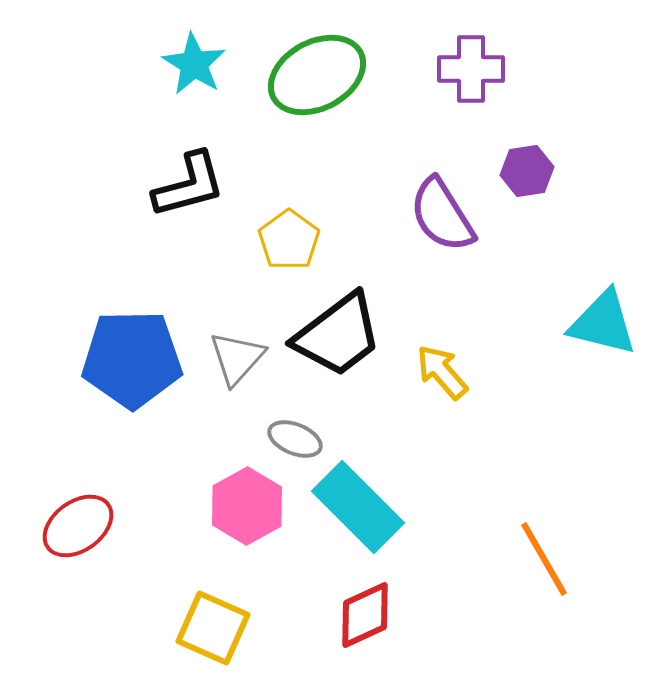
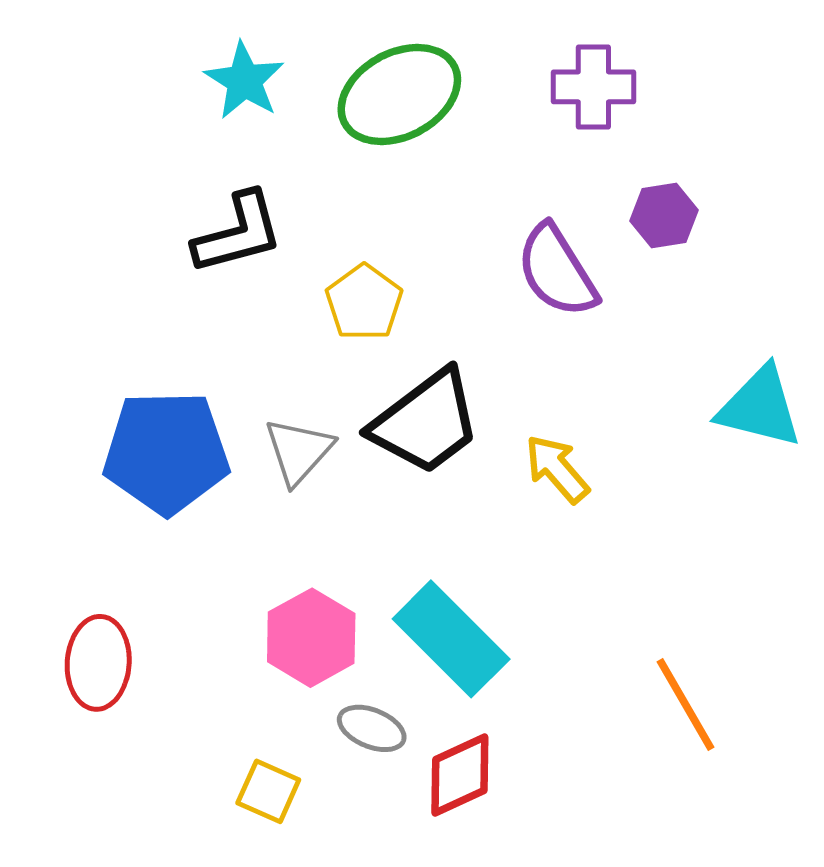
gray ellipse: (295, 439) -> (372, 728), moved
red ellipse: (78, 526) -> (98, 663), turned -50
yellow square: (213, 628) -> (268, 791), size x0.7

